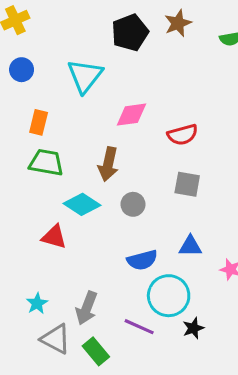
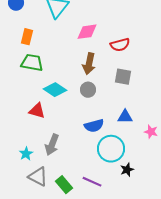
brown arrow: (108, 164) -> (89, 64), moved
gray arrow: (87, 308) -> (52, 145), moved
purple line: (139, 327) -> (92, 182), moved

